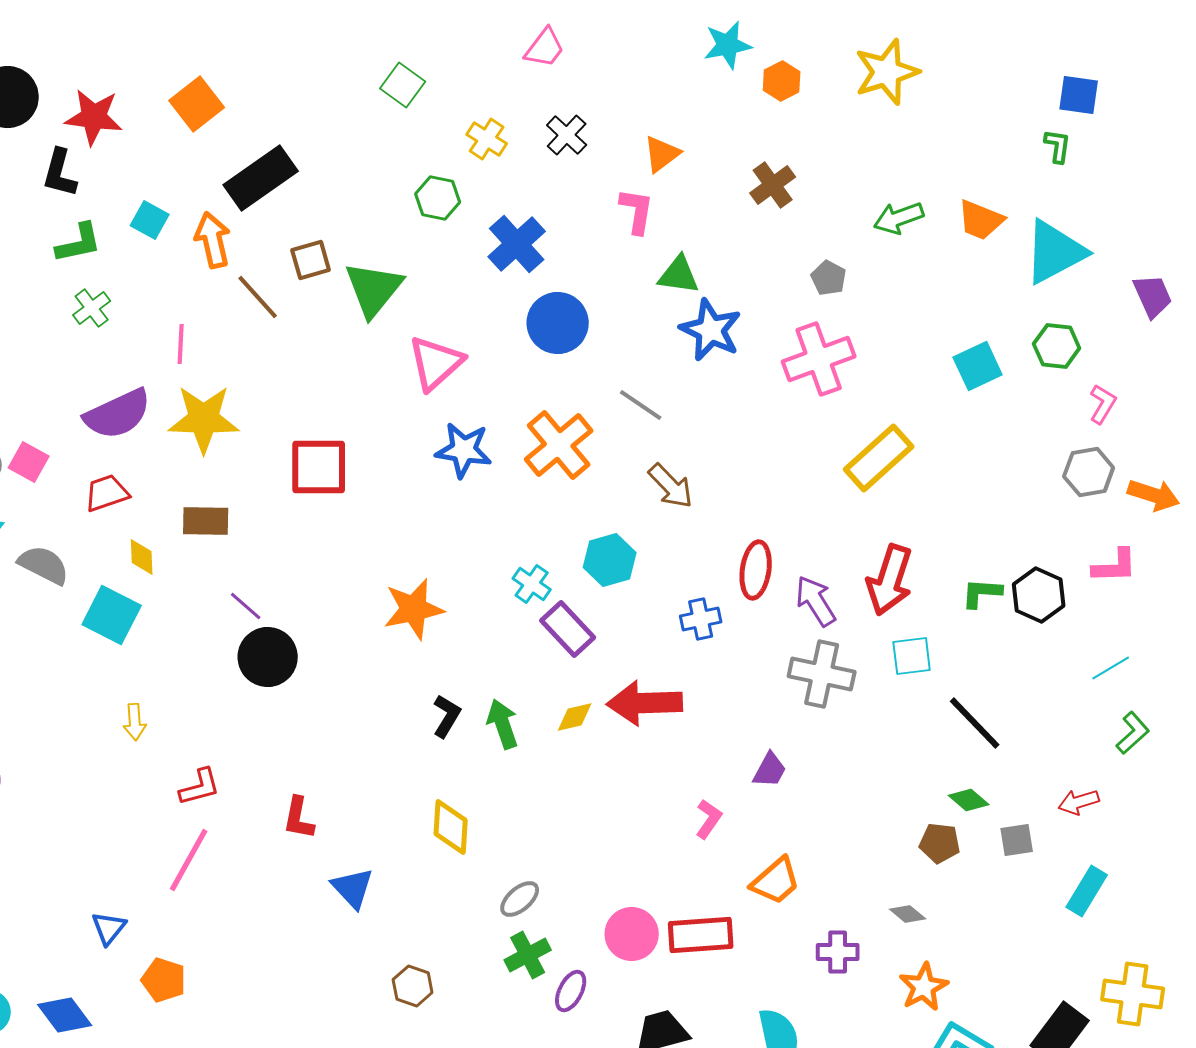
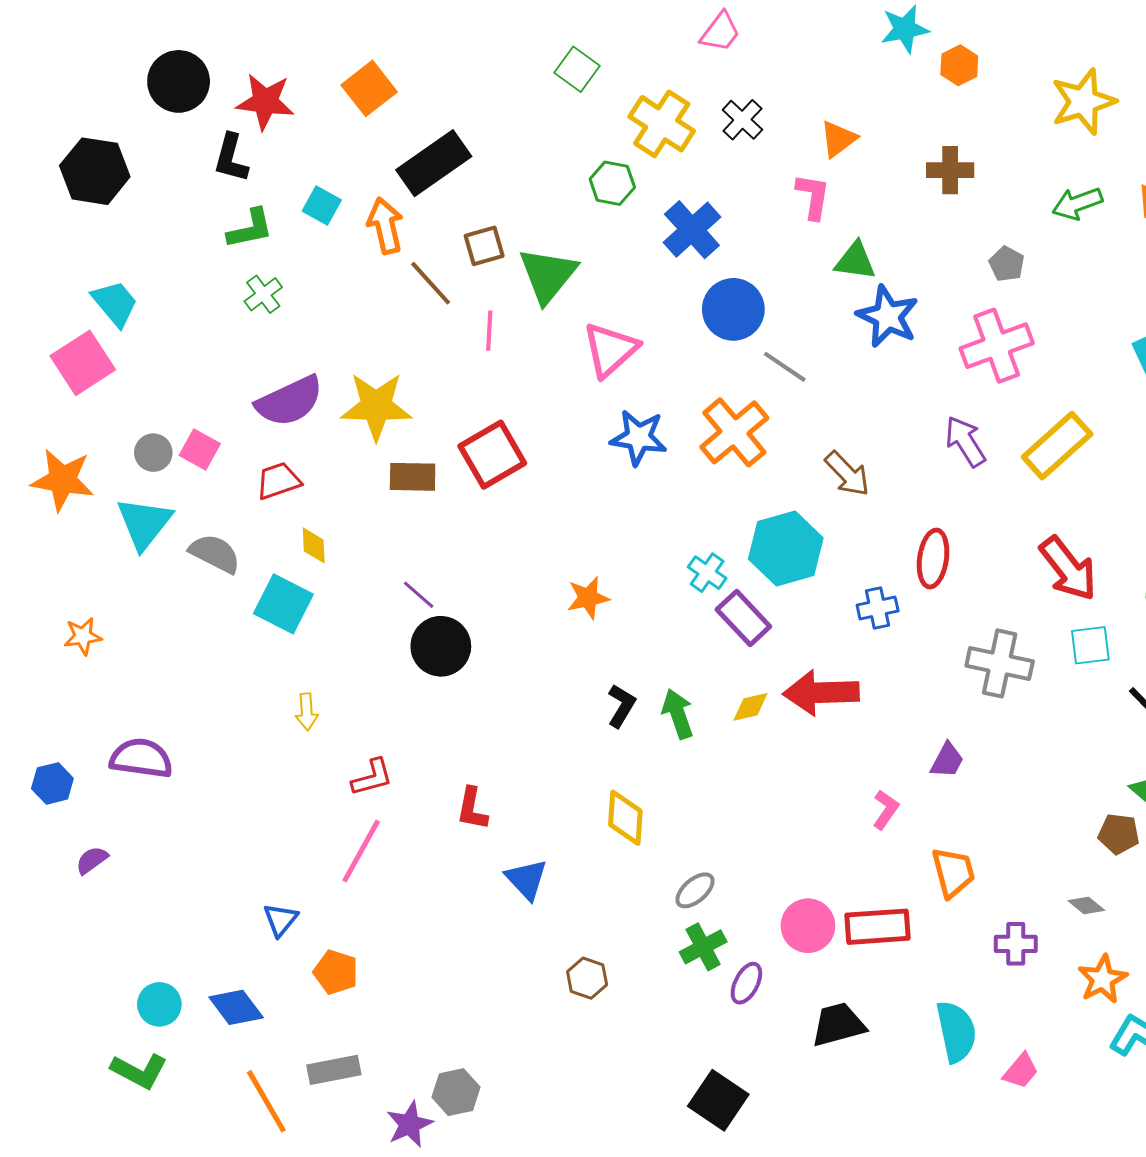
yellow star: (887, 72) -> (1083, 102), moved
yellow cross: (487, 139) -> (662, 124), size x1.6
brown cross: (773, 185) -> (950, 170), turned 36
pink line: (181, 344) -> (489, 331), moved
gray line: (641, 405) -> (785, 367), moved
red square: (319, 467) -> (492, 455), turned -30
brown rectangle: (206, 521) -> (413, 477), moved
cyan hexagon: (610, 560) -> (786, 548), size x1.4
red arrow: (890, 580) -> (1068, 569), turned -56
purple arrow: (816, 601) -> (965, 442), moved
orange star: (414, 609) -> (588, 598), size x0.7
orange trapezoid: (776, 881) -> (953, 872), turned -64

